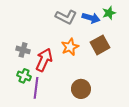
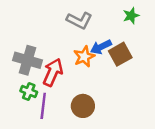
blue arrow: (91, 18) -> (101, 47), moved, turned 138
gray cross: (23, 50) -> (28, 60), size x1.6
brown circle: (81, 89) -> (83, 106), moved

